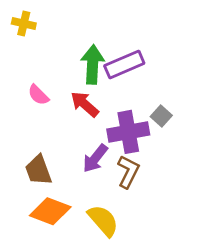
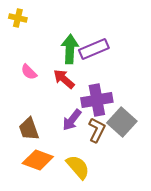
gray square: (161, 116) -> (122, 122), moved, size x1.8

